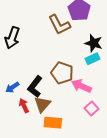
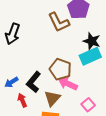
cyan rectangle: (92, 59) -> (90, 56), size x1.5
pink arrow: (81, 86) -> (68, 84), moved
brown triangle: (42, 104) -> (52, 98), moved

